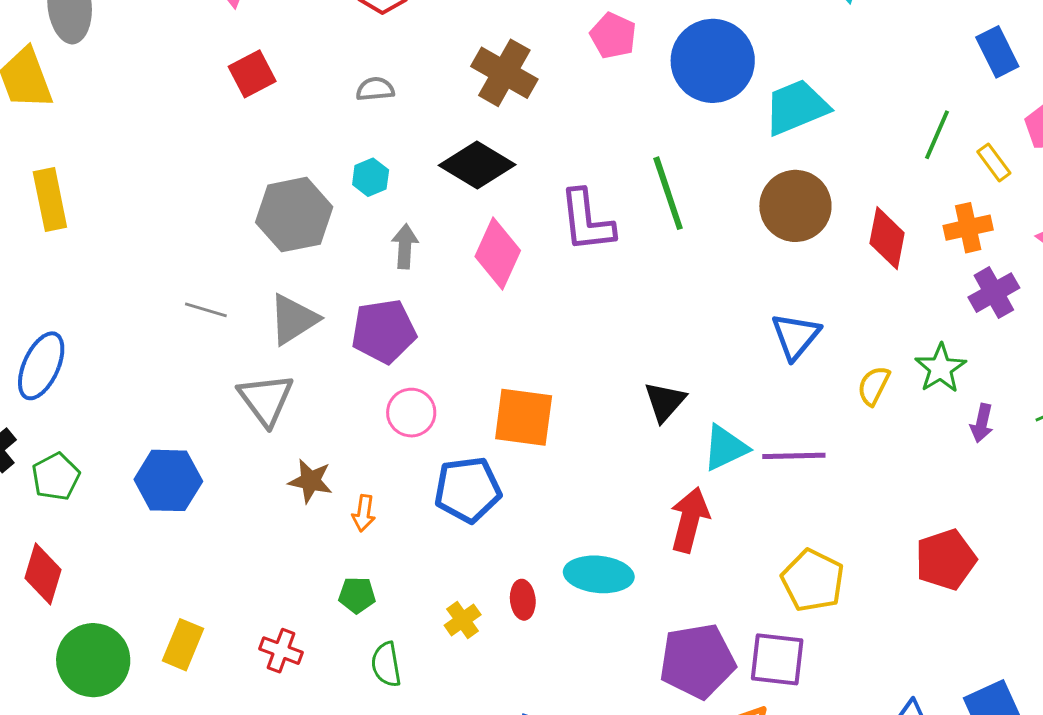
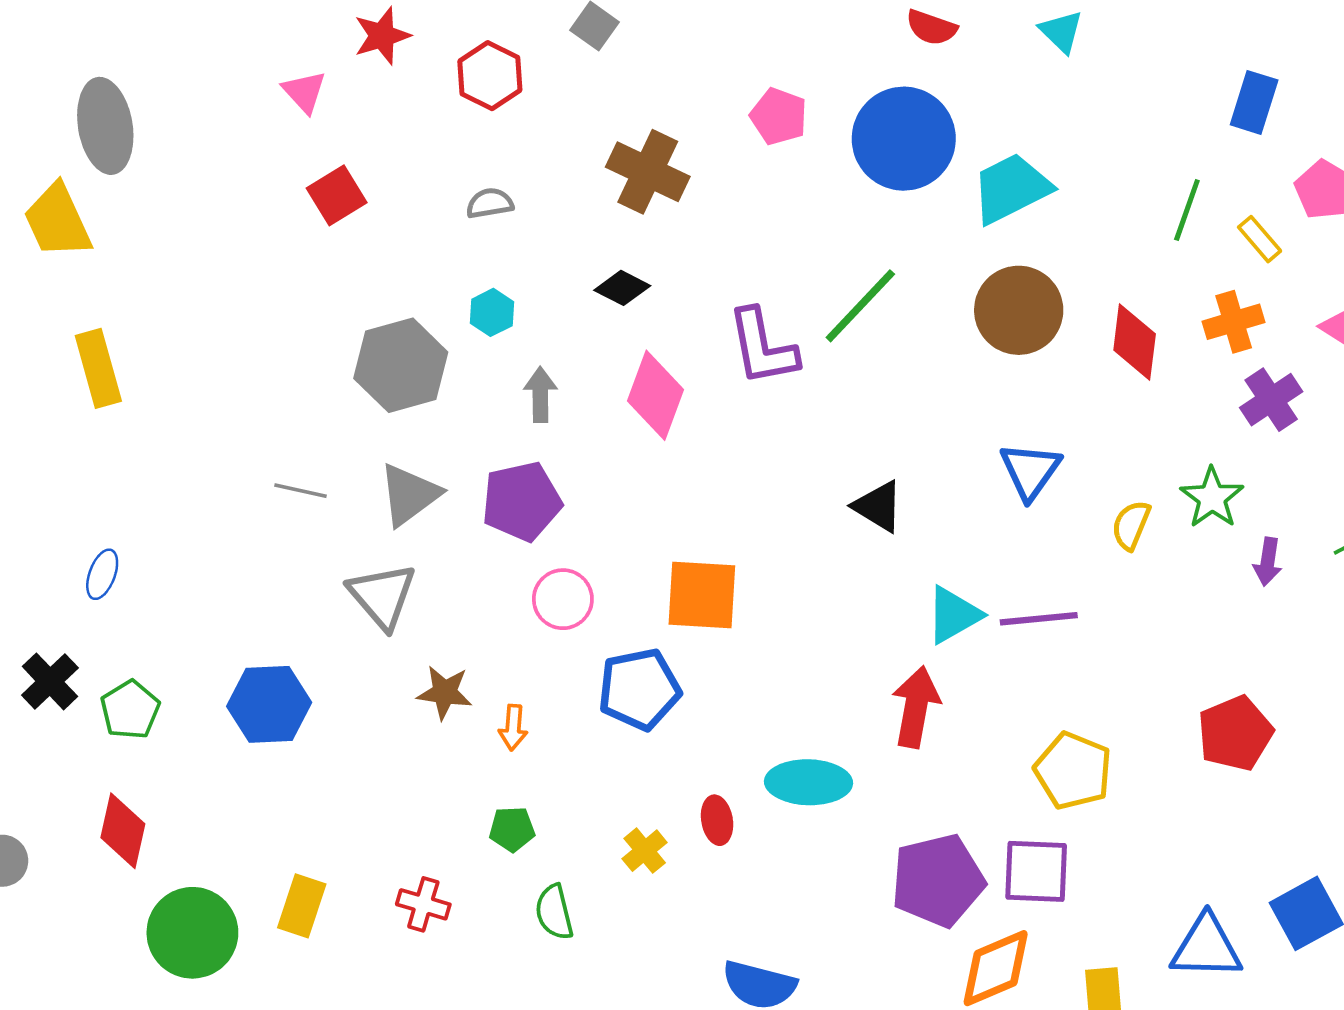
blue rectangle: (997, 52) -> (1254, 102), turned 48
black diamond: (477, 165) -> (622, 288), size x0.6
green line: (668, 193) -> (860, 306), turned 66
blue ellipse: (41, 366) -> (102, 574), size x0.6
black triangle: (665, 402) -> (878, 506), moved, turned -36

